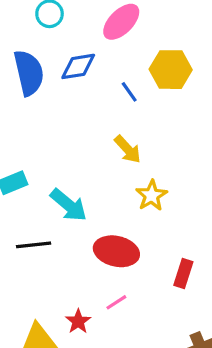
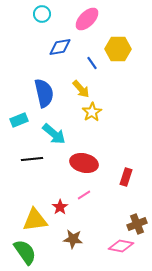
blue semicircle: (29, 73) -> (44, 93), moved
yellow arrow: (128, 149) -> (81, 89), moved
yellow star: (152, 195) -> (92, 112), moved

